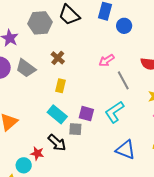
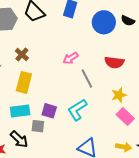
blue circle: (124, 26) -> (104, 22), moved, size x1.5
yellow rectangle: (60, 86) -> (24, 82), size x1.5
cyan rectangle: (57, 114) -> (20, 111), turned -48

